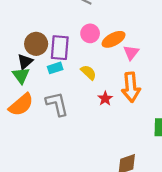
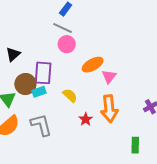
pink circle: (90, 33) -> (67, 44), moved
brown circle: (36, 44) -> (25, 84), moved
black triangle: (25, 62) -> (13, 54), moved

